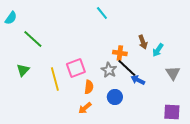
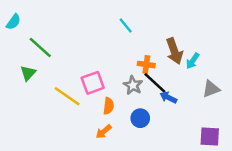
cyan line: (102, 13) -> (126, 26), moved
brown arrow: (143, 42) -> (174, 51), size x1.5
green triangle: (23, 70) -> (28, 73), moved
gray triangle: (173, 73) -> (211, 89), turned 42
yellow line: (55, 79) -> (67, 96), turned -40

